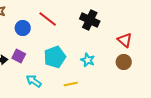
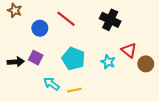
red triangle: (125, 40) -> (129, 50), moved
cyan pentagon: (55, 57) -> (73, 59), turned -30
yellow line: (71, 84) -> (74, 90), moved

